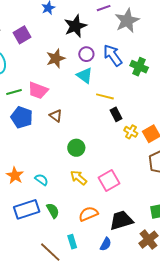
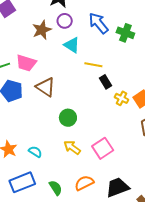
purple circle: (86, 54) -> (65, 21), moved
brown triangle: (56, 116) -> (45, 87), size x1.5
green semicircle: (53, 211) -> (56, 188), moved

